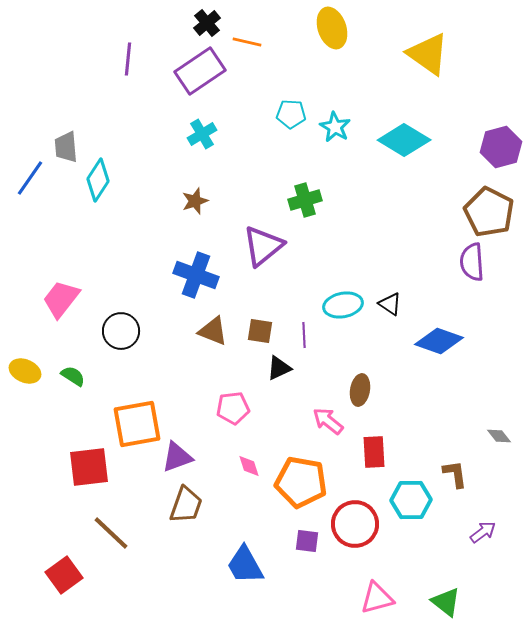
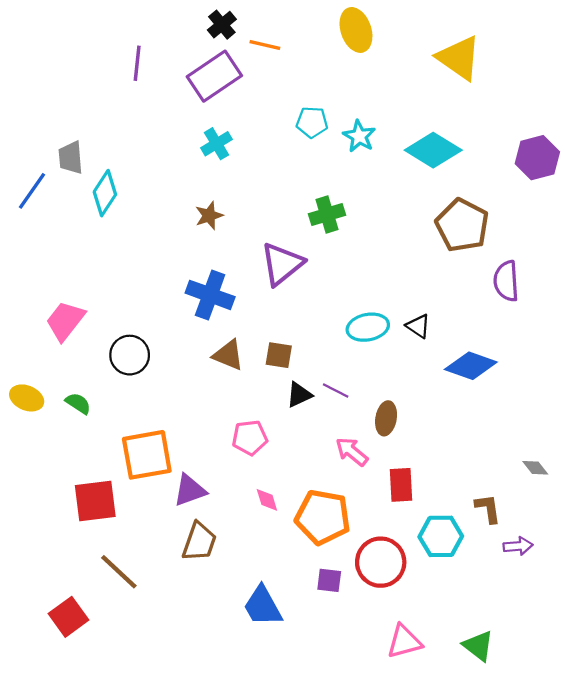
brown pentagon: (489, 212) -> (462, 225), moved
purple line: (304, 335) -> (336, 390), moved, turned -60
purple arrow: (483, 532) -> (518, 546), moved, turned 32

